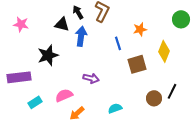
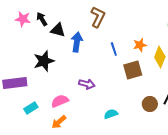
black arrow: (78, 12) -> (42, 19), moved
pink star: (21, 24) -> (23, 19), moved
orange star: (140, 29) -> (140, 45), moved
orange arrow: (77, 113) -> (59, 122), moved

